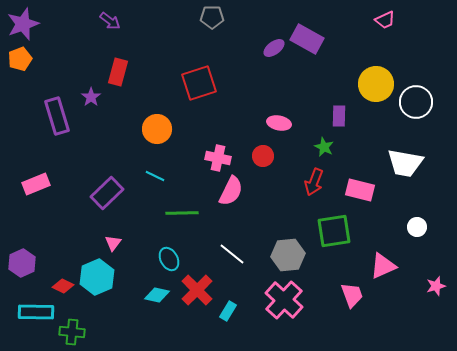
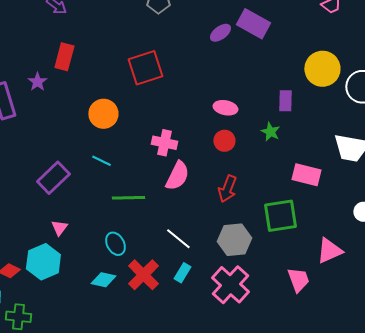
red circle: (263, 156) -> (224, 141), moved
red arrow: (314, 182) -> (227, 189), moved
cyan rectangle: (228, 311) -> (182, 273), moved

